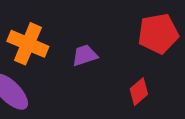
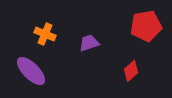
orange cross: (28, 44) -> (45, 34), size x0.7

